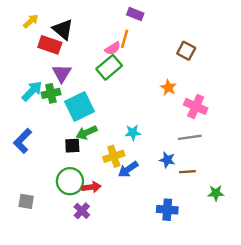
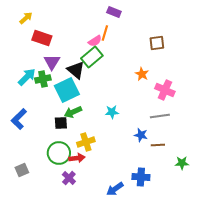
black triangle: (63, 29) -> (76, 70), moved
brown square: (186, 51) -> (157, 43), turned -35
yellow cross: (114, 156) -> (86, 142), moved
blue arrow: (128, 169) -> (115, 189), moved
gray square: (26, 201) -> (22, 170), turned -32

